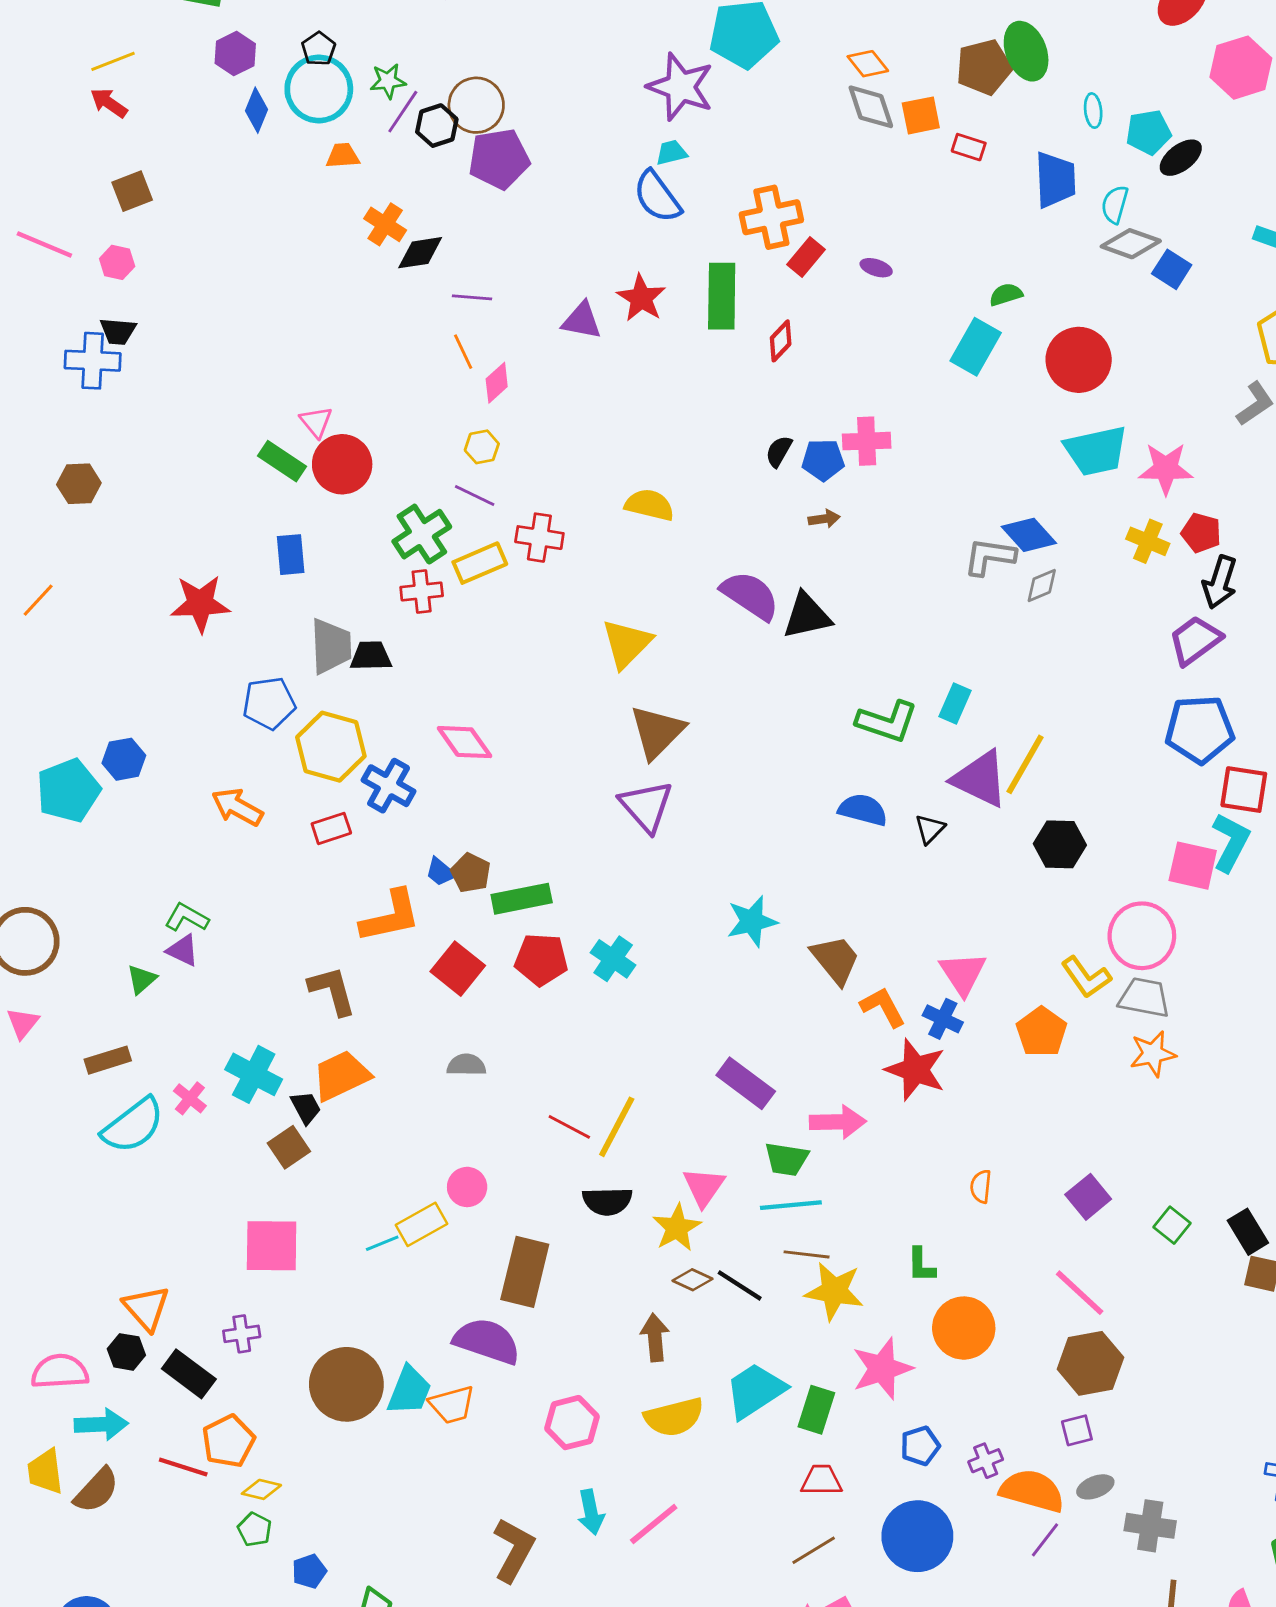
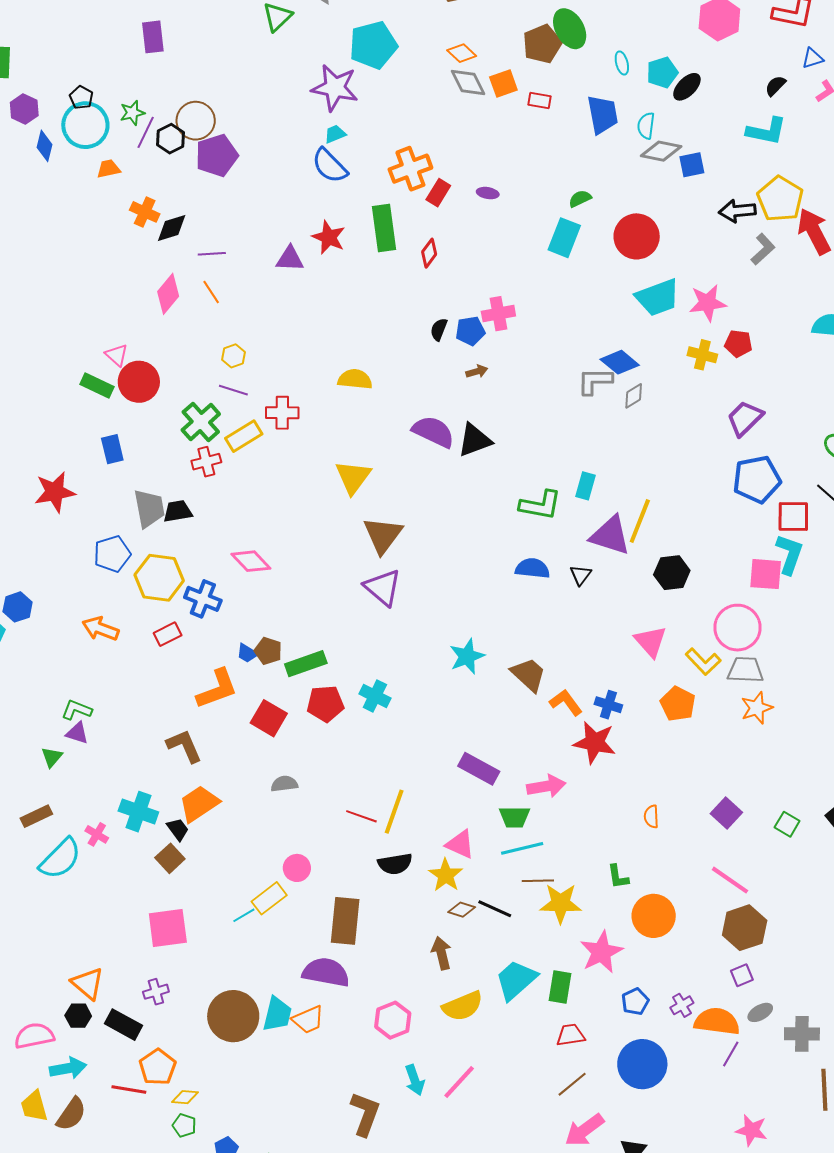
blue square: (1172, 269) -> (692, 165), turned -36
pink diamond: (497, 383) -> (168, 294), moved, size x1.4
black arrow: (1220, 582) -> (737, 211), moved, turned 75
pink triangle: (963, 974) -> (651, 641), moved
pink triangle: (704, 1187) -> (460, 844), turned -32

